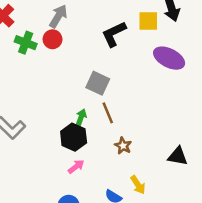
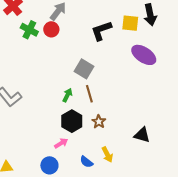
black hexagon: (74, 137) -> (72, 121), moved
pink arrow: (76, 167) -> (61, 143), moved

